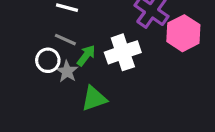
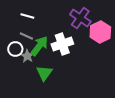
green arrow: (86, 55) -> (39, 46), size x1.5
green triangle: (94, 99) -> (44, 73), turned -36

